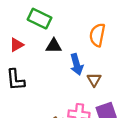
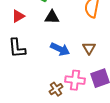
blue arrow: (77, 64) -> (60, 49), moved, turned -48

